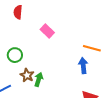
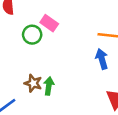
green circle: (15, 55) -> (32, 35), moved

